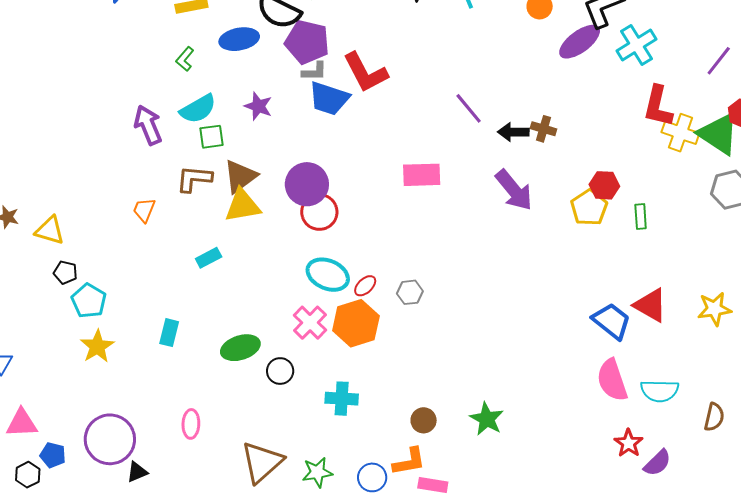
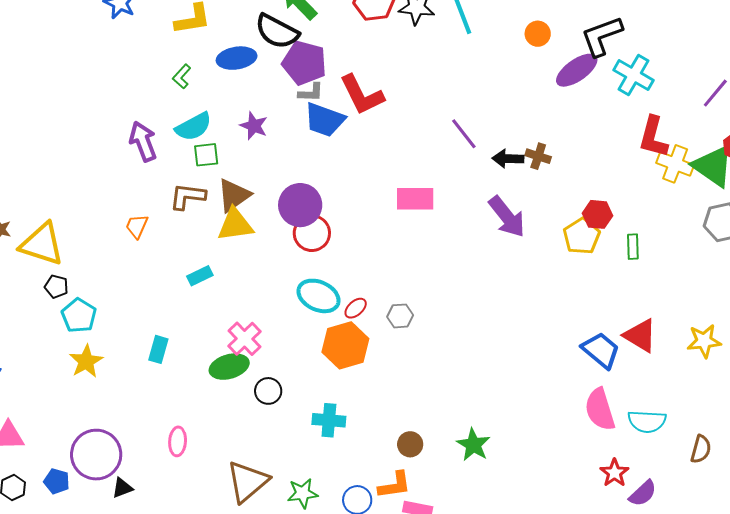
cyan cross: (636, 45) -> (634, 75), turned -30
yellow triangle: (50, 231) -> (42, 244), size x1.5
pink cross: (310, 323) -> (245, 339), moved
blue pentagon: (53, 455) -> (57, 481), moved

